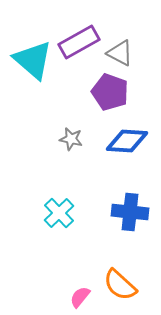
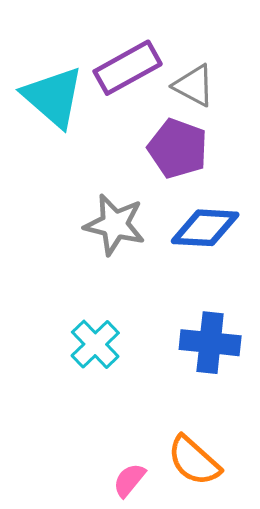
gray star: (71, 139) -> (115, 225), size x1.6

